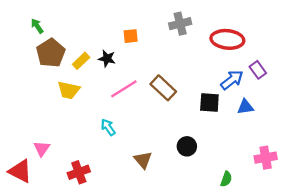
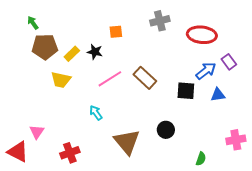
brown pentagon: (51, 53) -> (45, 47), turned 30
brown triangle: (143, 160) -> (127, 142), size x1.6

